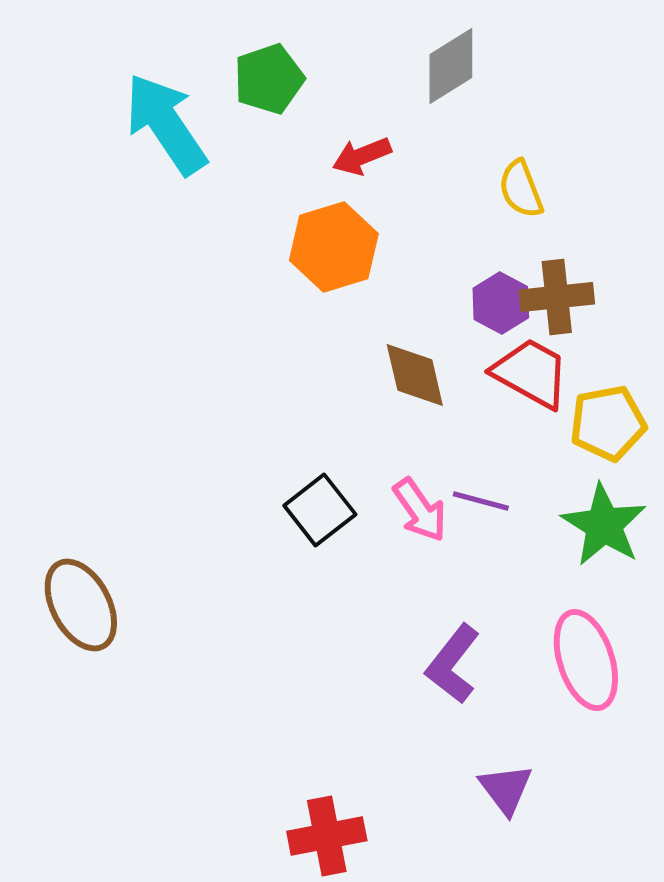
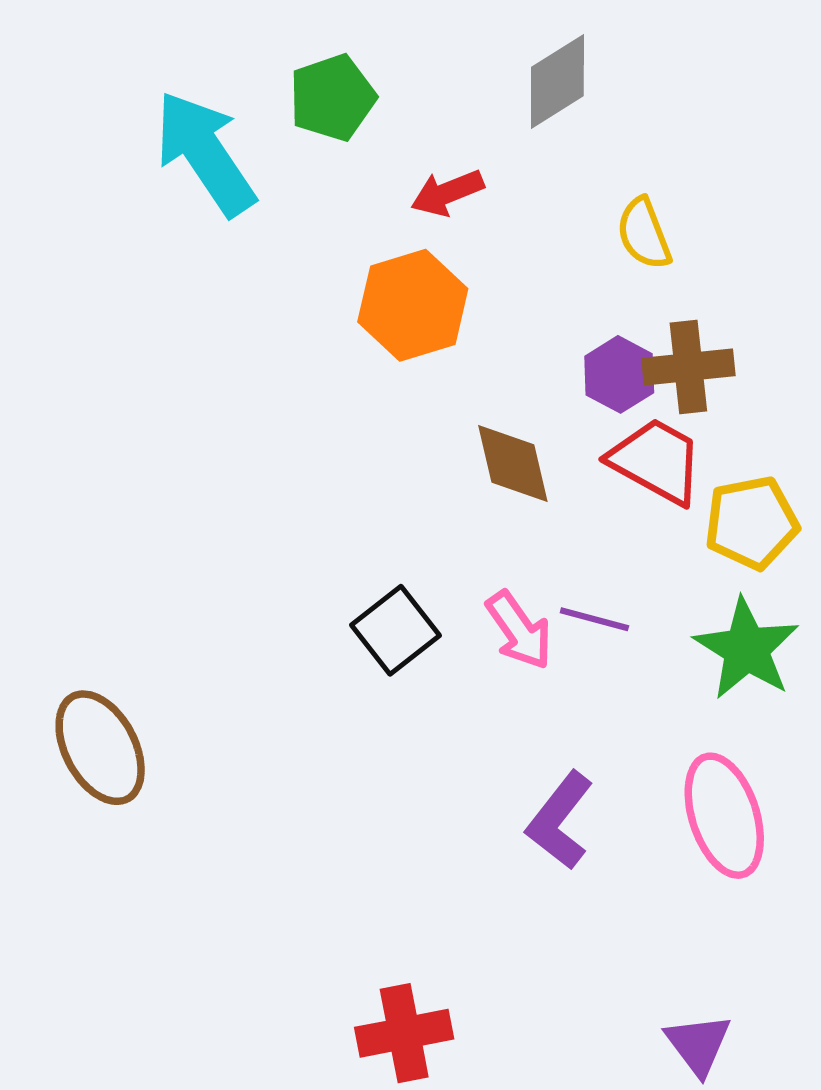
purple triangle: (506, 789) -> (698, 1044), moved

